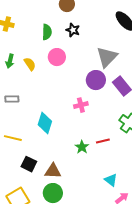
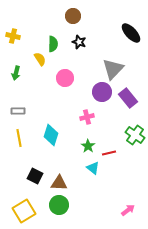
pink circle: (57, 57) -> (65, 78), moved
yellow semicircle: (30, 64) -> (40, 59), moved
yellow line: (13, 138) -> (19, 138), moved, turned 66
green star: (82, 147) -> (88, 146), moved
cyan triangle: (111, 180) -> (93, 168), moved

